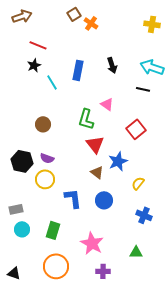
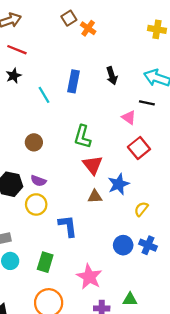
red line: (38, 45) -> (17, 50), moved
black star: (34, 65) -> (14, 76), moved
pink triangle: (107, 104) -> (129, 117), moved
brown triangle: (97, 172) -> (95, 197), turned -40
blue circle: (104, 200) -> (123, 245), moved
green triangle: (136, 252) -> (130, 299), moved

